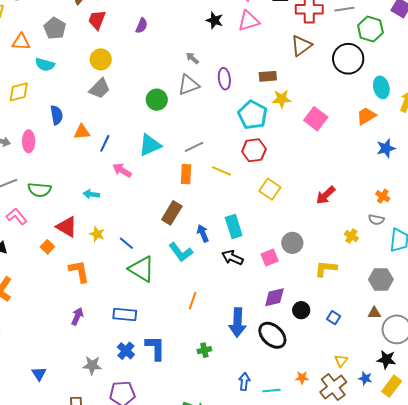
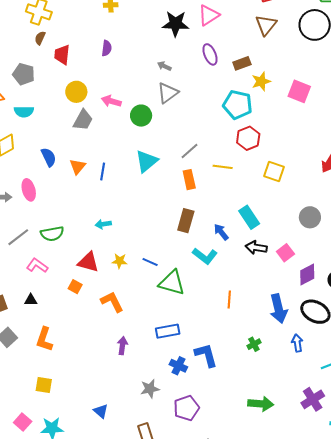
black star: (215, 20) -> (176, 24), size x1.5
purple ellipse: (224, 79) -> (210, 54), moved
orange triangle: (82, 132) -> (78, 167), turned -30
pink arrow: (122, 170) -> (111, 101), moved
pink square: (270, 258) -> (285, 253), moved
blue arrow: (244, 382) -> (297, 343), moved

